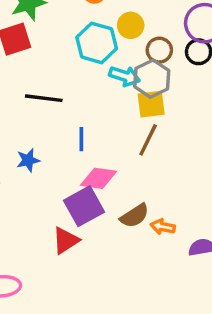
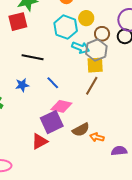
blue line: (81, 139) -> (53, 83), turned -48
blue star: (28, 160) -> (22, 85), moved

